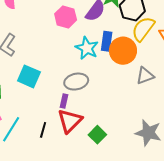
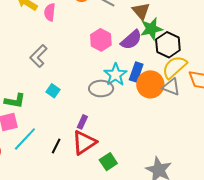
cyan square: (29, 76) -> (53, 91), size x0.6
gray triangle: (145, 76) -> (171, 87), moved, turned 30
gray ellipse: (76, 82) -> (101, 89), moved

